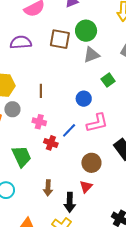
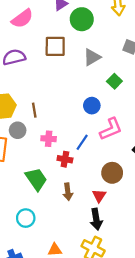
green circle: (86, 31) -> (82, 19), moved
brown line: (41, 91) -> (34, 110), moved
red triangle: (86, 187) -> (99, 196), moved
brown arrow: (48, 188) -> (68, 192), moved

